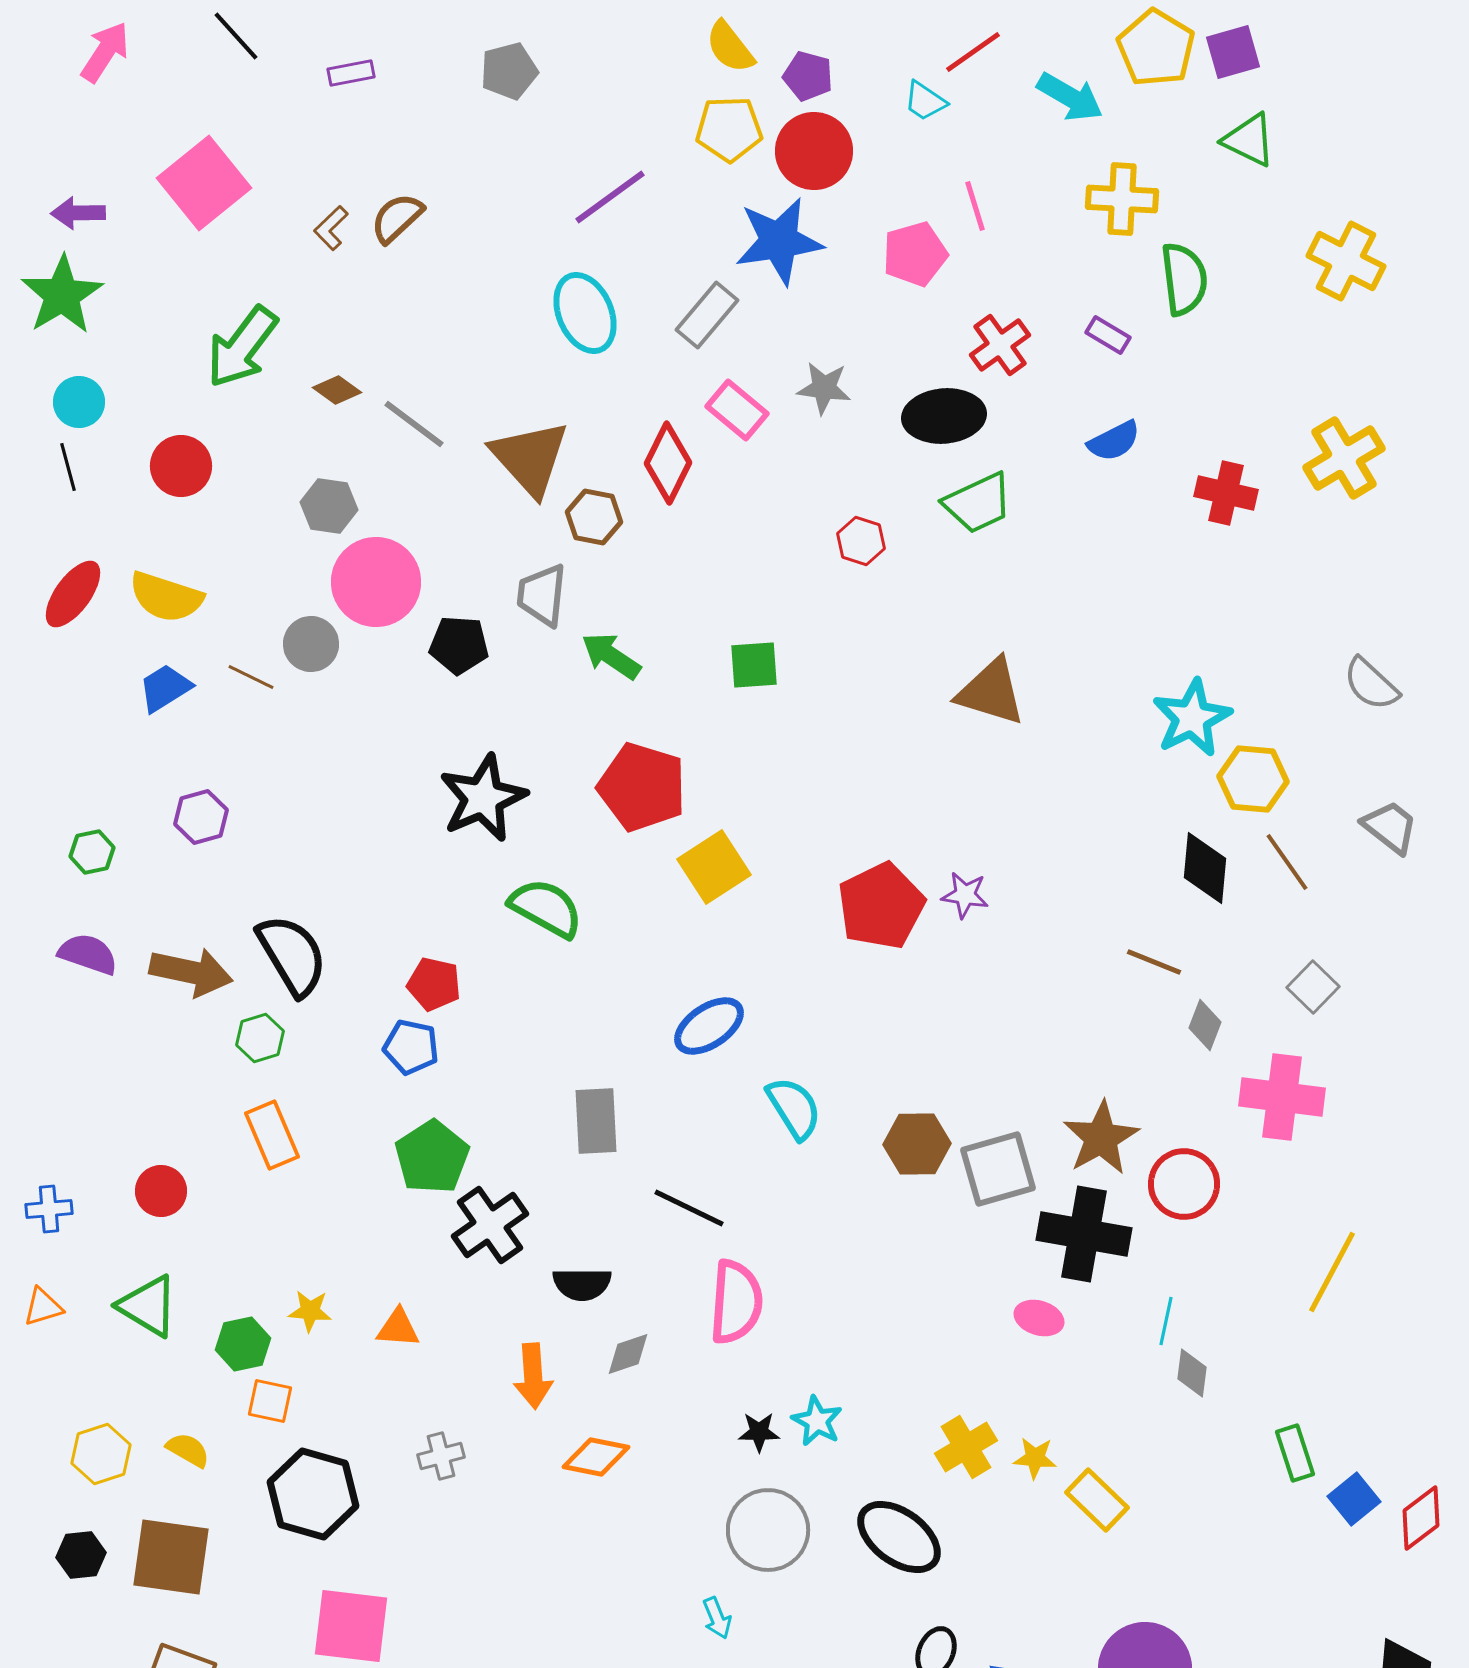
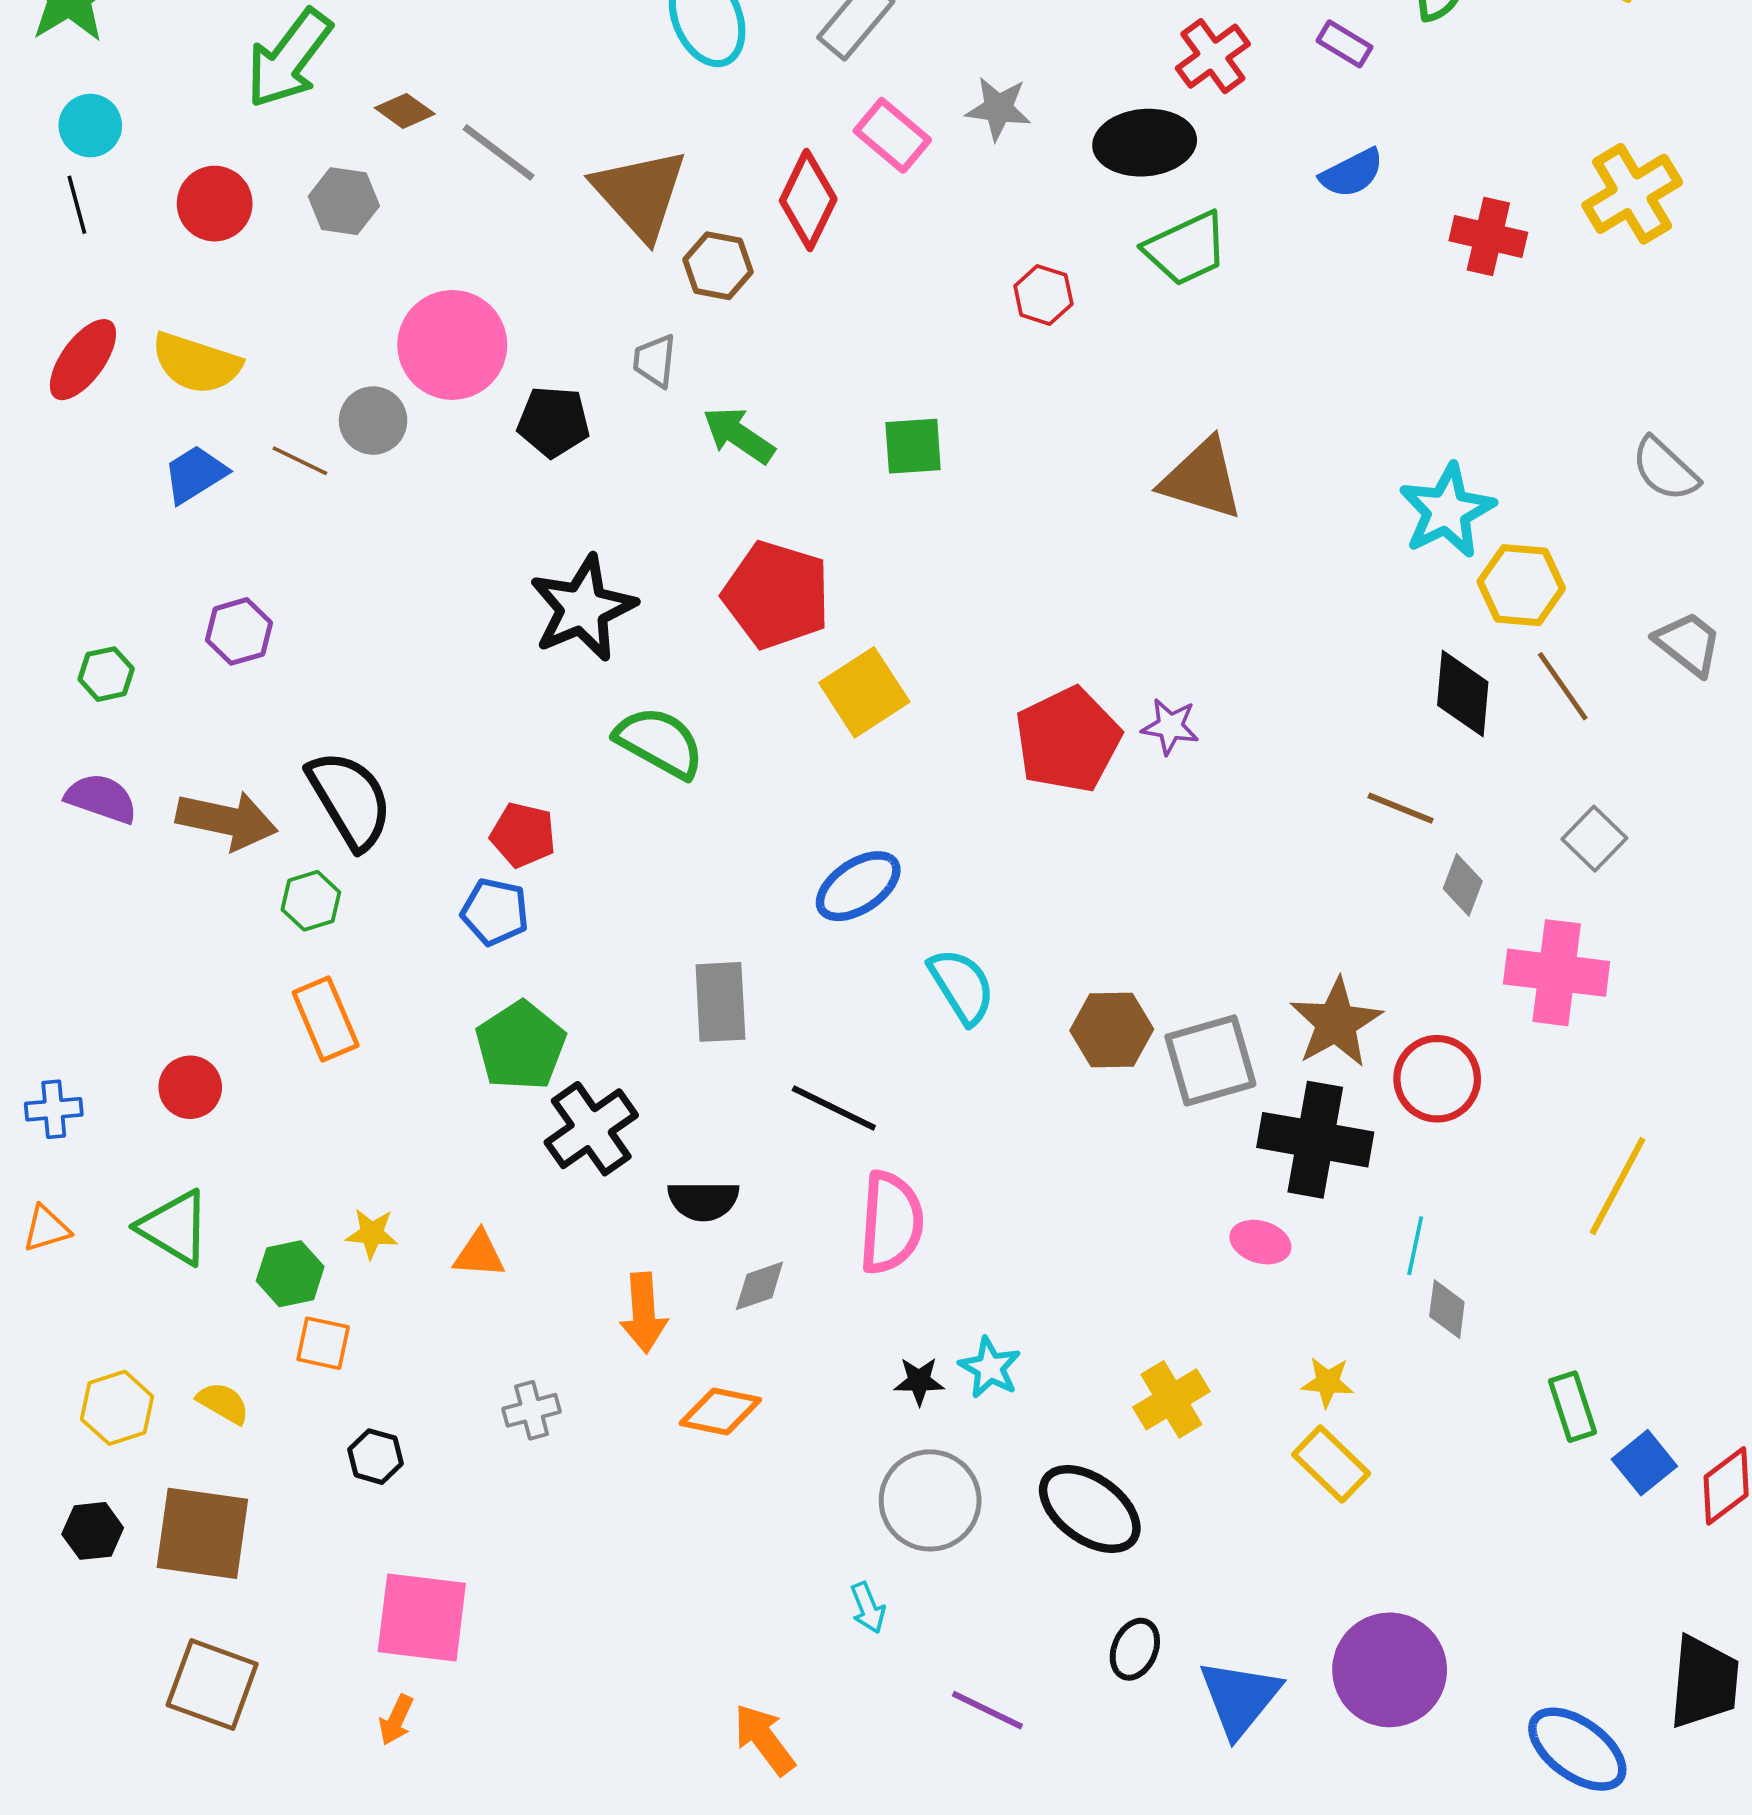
gray hexagon: (329, 506) -> (344, 201), moved
gray trapezoid: (542, 595) -> (655, 361), size x0.7
yellow star: (1035, 1458) -> (1327, 1382), moved
black hexagon: (313, 1494) -> (375, 1457), size x0.5

